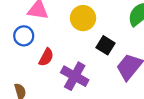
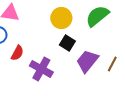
yellow circle: (83, 18) -> (61, 18), moved

